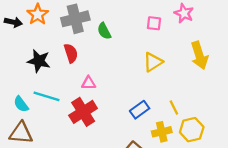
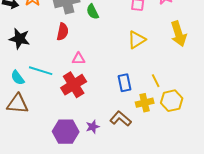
red semicircle: (71, 53) -> (63, 32), turned 30
black star: (39, 61) -> (20, 39), moved
blue rectangle: (140, 110) -> (125, 83), turned -66

